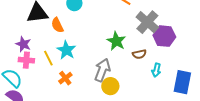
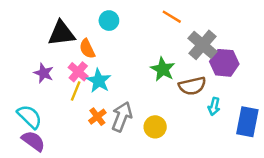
brown semicircle: (139, 54) -> (192, 86), size x1.5
yellow line: (48, 58) -> (76, 91), turned 49
pink cross: (26, 60) -> (78, 72), moved, turned 35
gray arrow: (102, 70) -> (122, 117), moved

